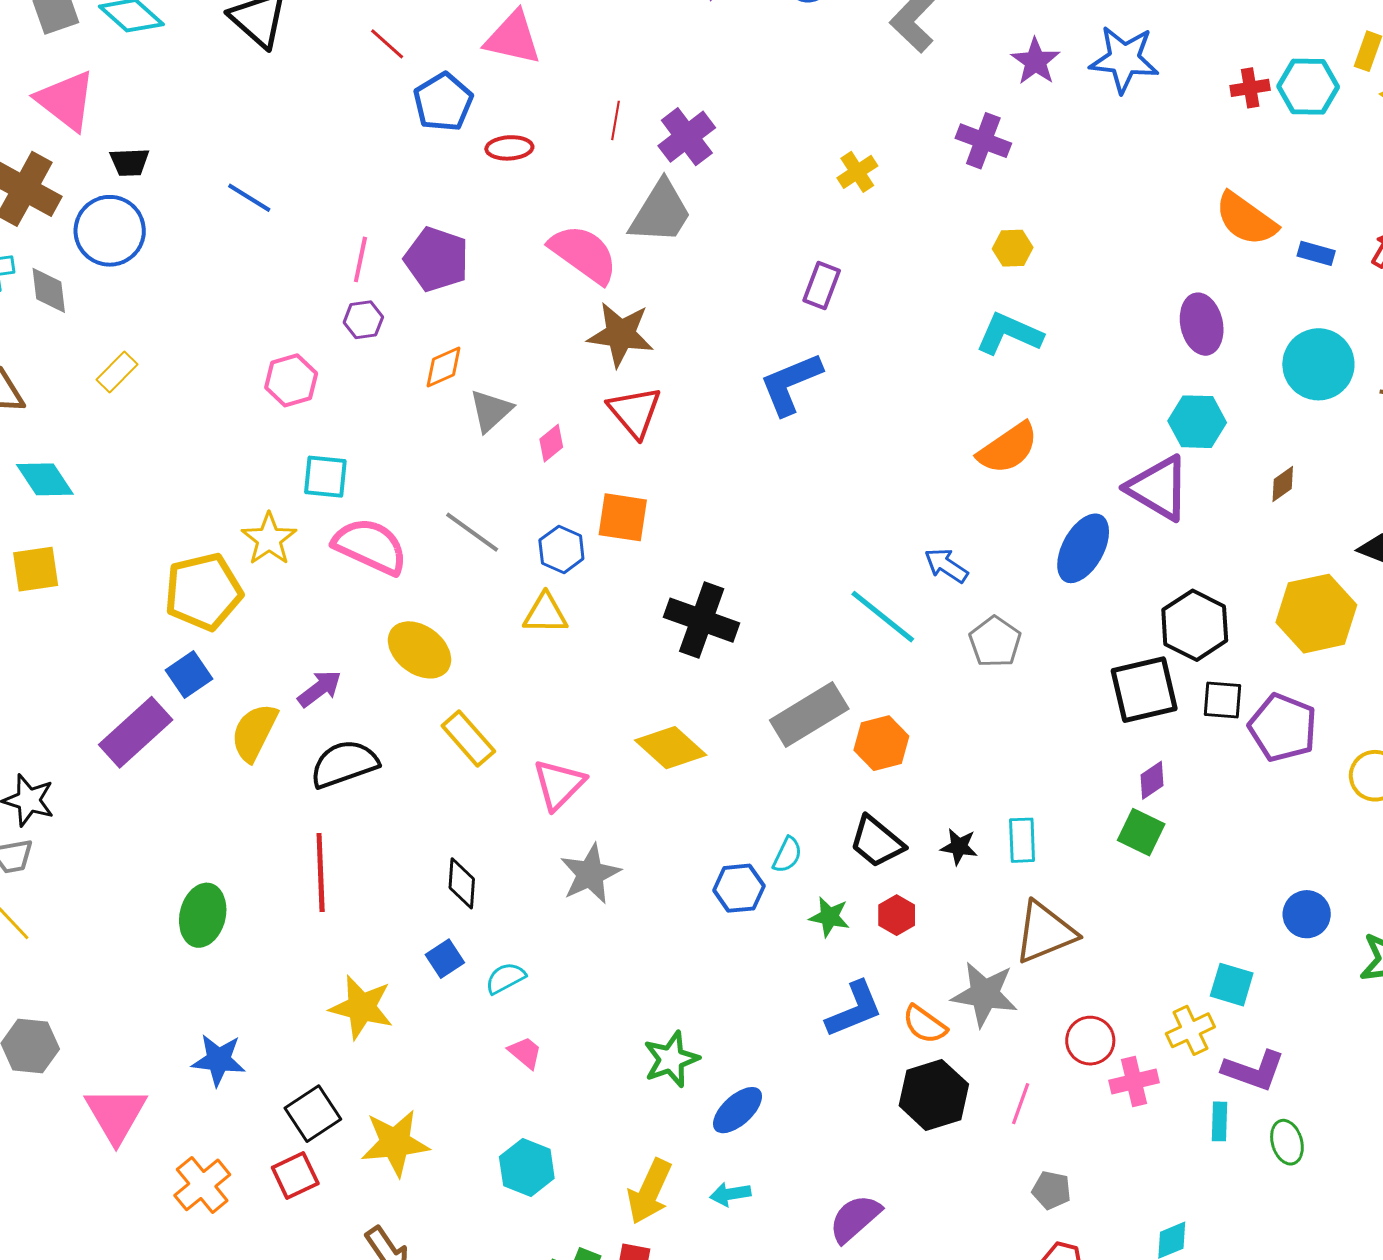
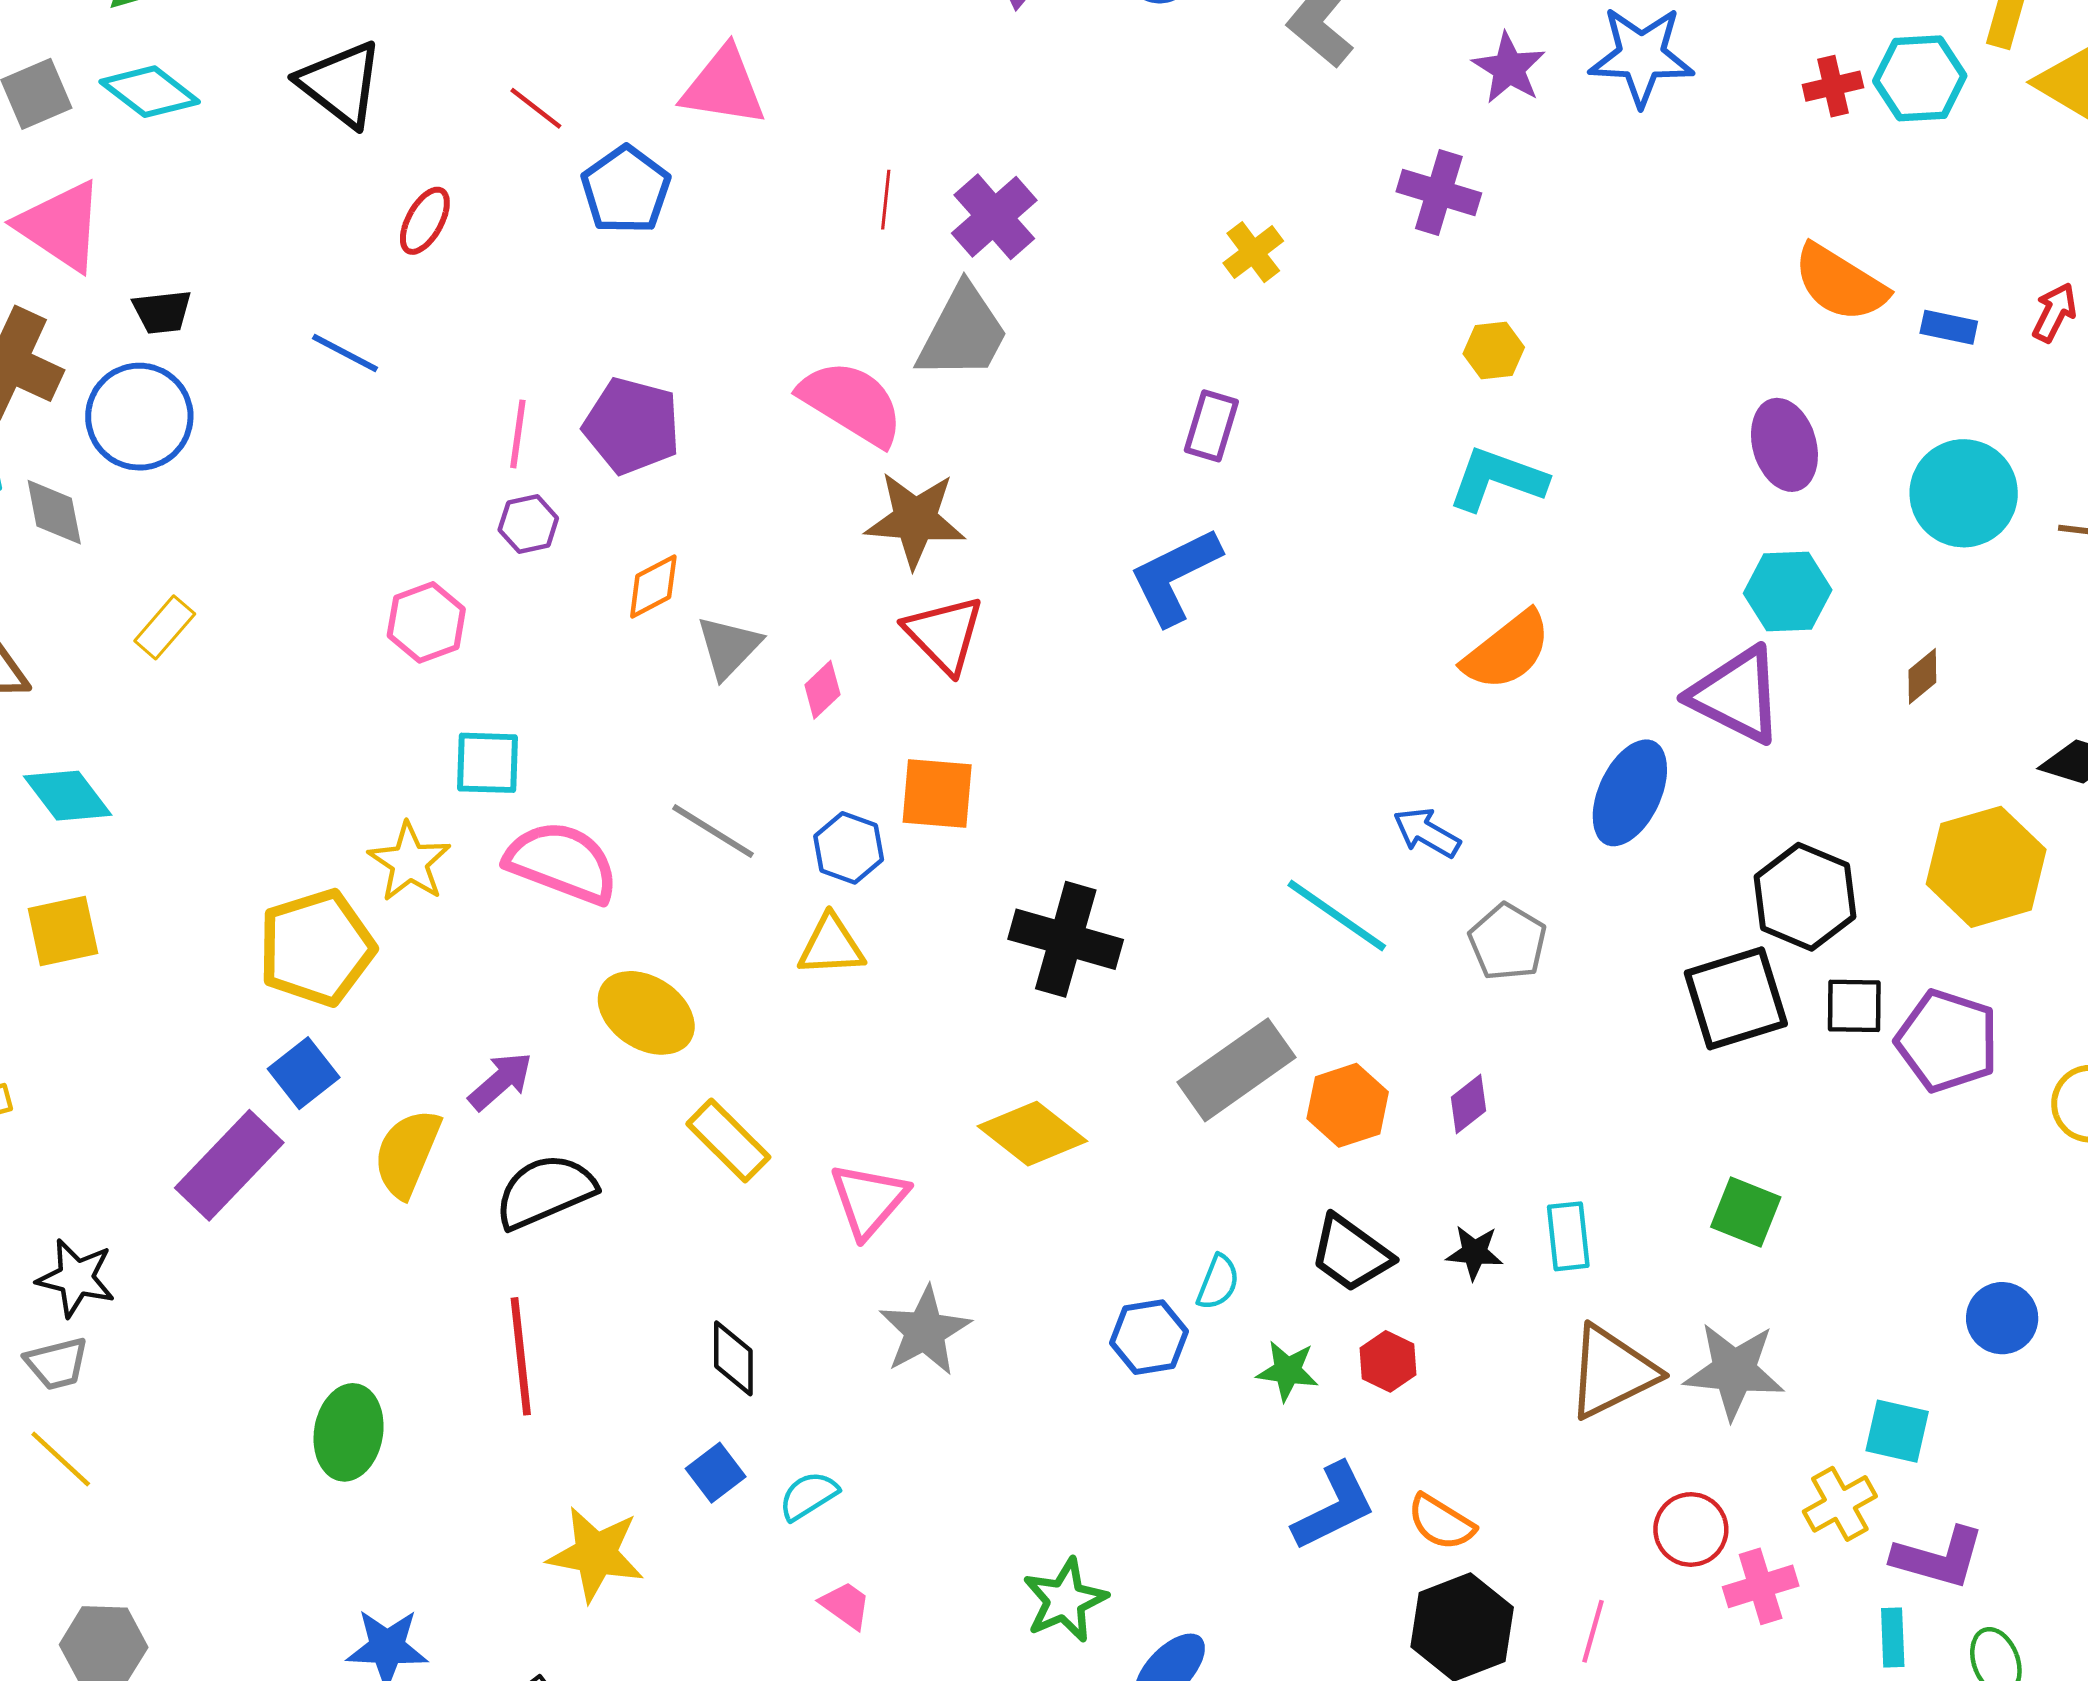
red ellipse: (509, 148) -> (425, 221), moved, turned -54
purple diamond: (1152, 780) -> (1468, 1104), moved
gray star: (985, 994) -> (1734, 1371), moved

